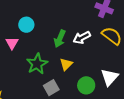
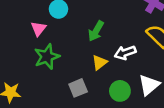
white arrow: (82, 38) -> (125, 53), moved
green star: (37, 64) -> (47, 57), moved

